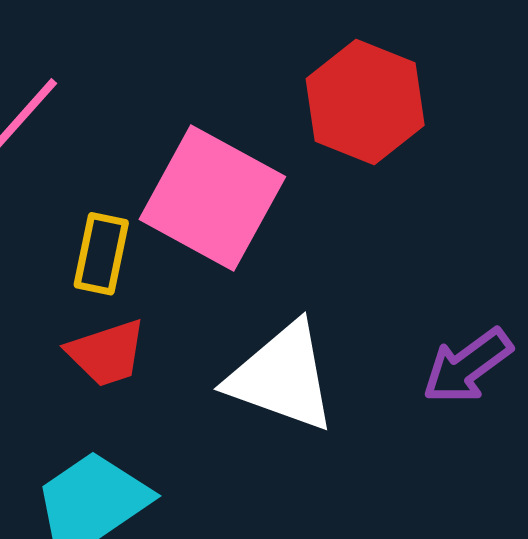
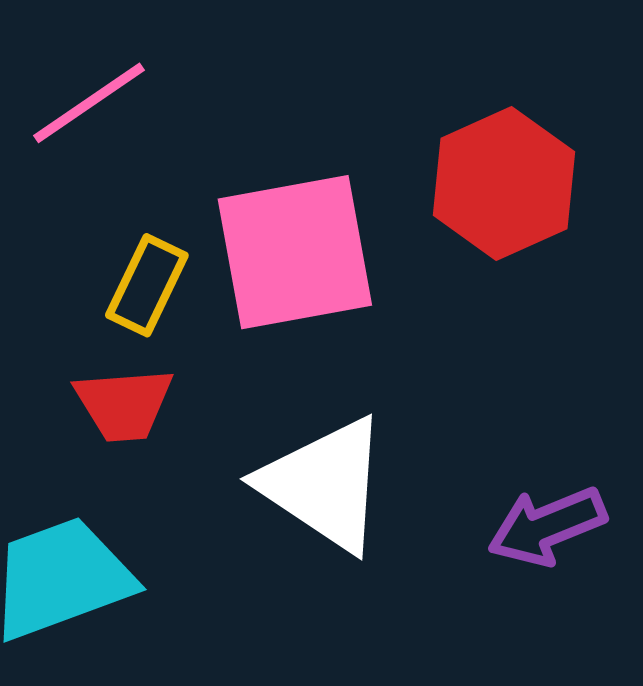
pink square: (212, 198) -> (295, 252), turned 37

